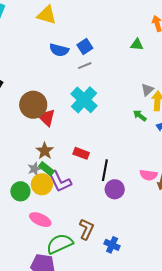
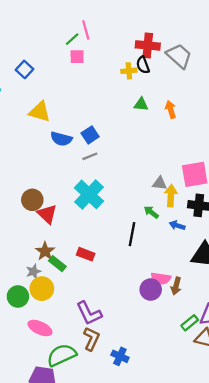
yellow triangle: (47, 15) -> (40, 112), moved
green triangle: (137, 44) -> (141, 104), moved
gray triangle: (147, 90) -> (160, 183), turned 48
brown circle: (33, 105) -> (32, 200), size x0.7
green rectangle: (46, 169) -> (57, 264), moved
black line: (105, 170) -> (132, 234), moved
purple L-shape: (60, 182) -> (89, 313), moved
purple circle: (115, 189) -> (151, 290), moved

